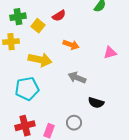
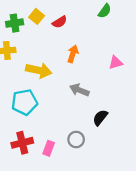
yellow square: (38, 26) -> (37, 16), moved
orange arrow: (71, 45) -> (73, 54), turned -91
black semicircle: (96, 103) -> (100, 118), turned 112

